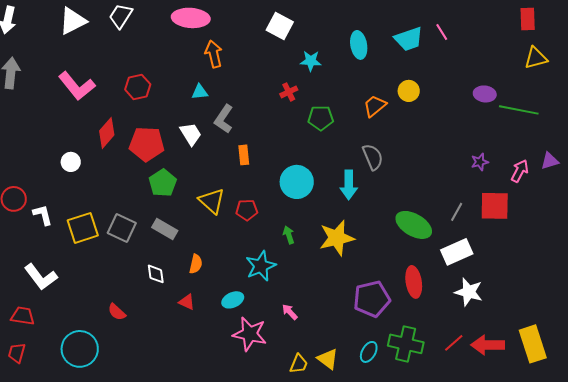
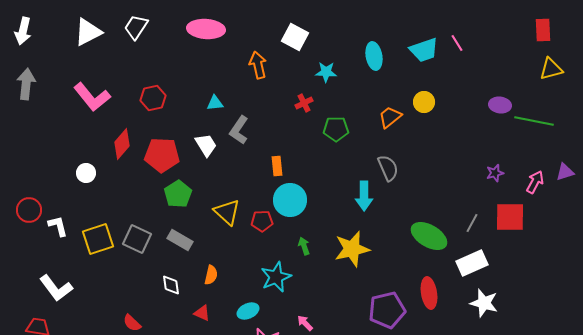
orange arrow: (214, 54) -> (258, 65), moved
orange rectangle: (244, 155) -> (277, 166), moved
cyan circle: (297, 182) -> (290, 200), moved

